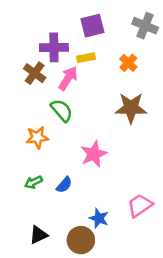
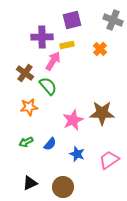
brown cross: (35, 73) -> (25, 73), moved
brown star: (131, 108) -> (102, 113), moved
blue star: (99, 218) -> (77, 154), moved

